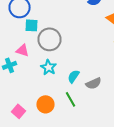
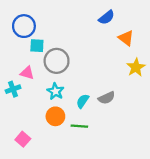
gray semicircle: (94, 83) -> (107, 98), moved
green line: (70, 99) -> (79, 126), turned -56
orange circle: (46, 104) -> (55, 116), moved

